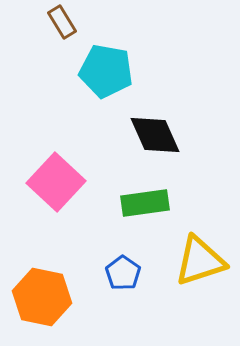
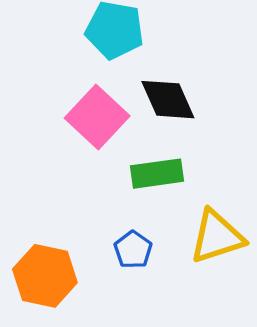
pink square: (56, 182) -> (97, 117), moved

